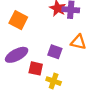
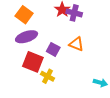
purple ellipse: (17, 55) -> (27, 37), moved
red square: (36, 68) -> (33, 62), size x1.5

